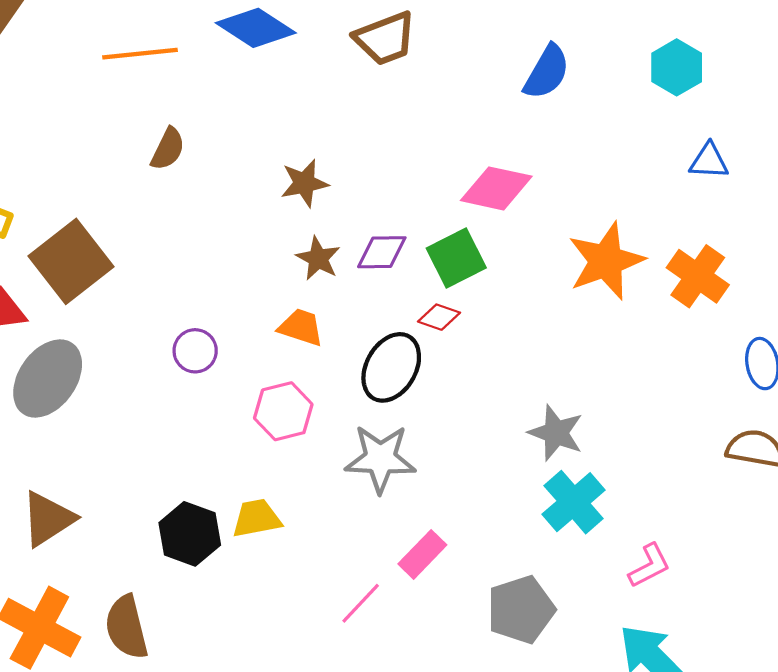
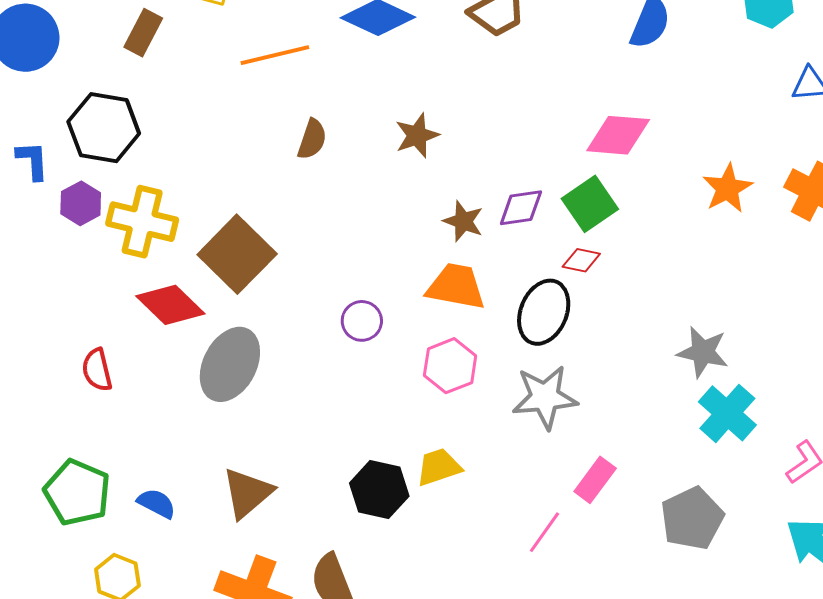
brown star: (304, 183) -> (417, 135), moved
orange star: (606, 261) -> (727, 188), size x0.7
orange trapezoid: (301, 327) -> (456, 286), size x1.4

